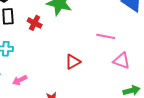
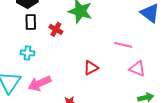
pink arrow: (20, 80) -> (40, 83), size x1.6

